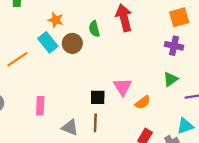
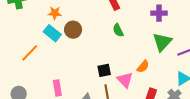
green semicircle: (94, 29) -> (118, 30), moved
green triangle: (171, 79) -> (162, 42), size x1.5
pink triangle: (123, 87) -> (125, 80), moved

